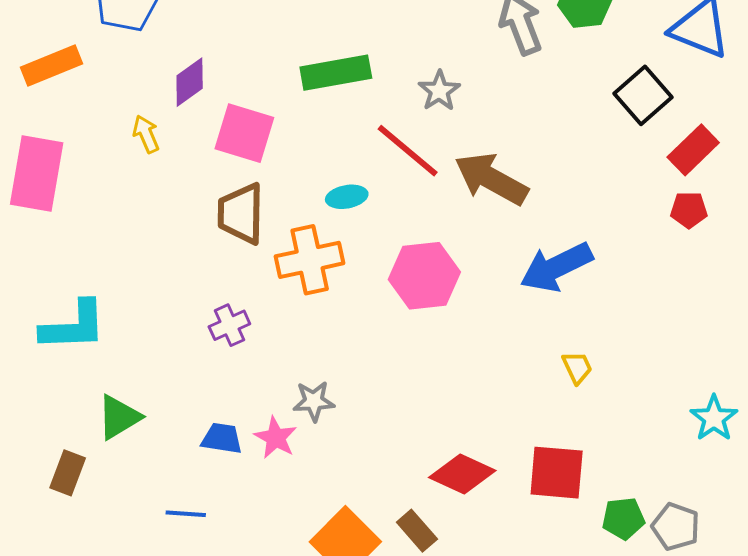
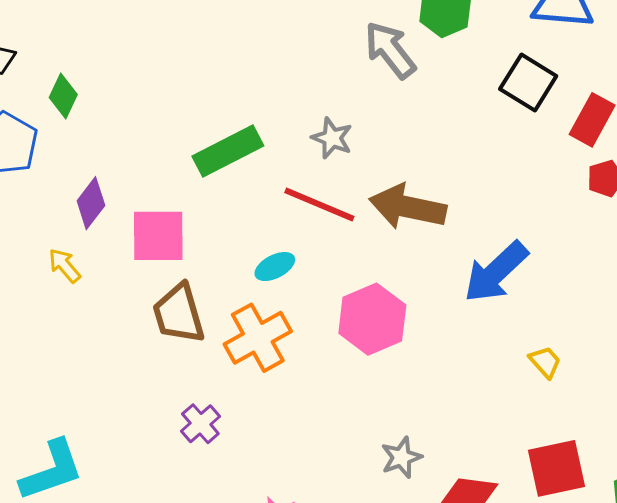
gray star: (314, 401) -> (401, 457), moved

